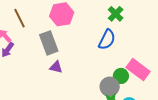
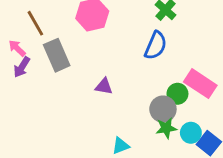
gray rectangle: (49, 43) -> (57, 55), moved
purple triangle: (56, 67) -> (104, 86), moved

